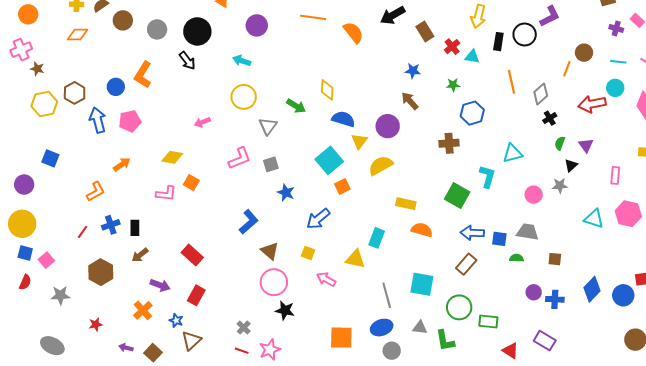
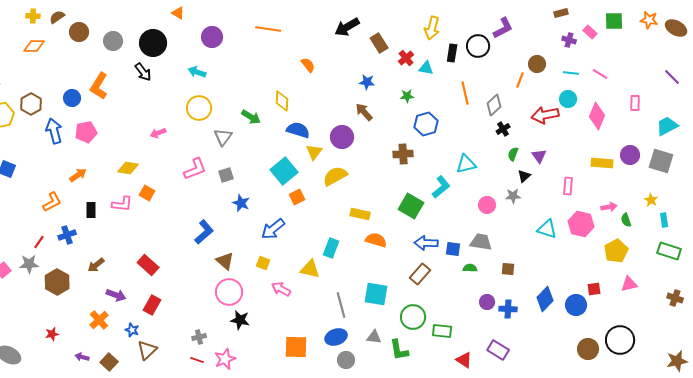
orange semicircle: (353, 32) -> (308, 65), moved, size x0.7
cyan L-shape: (487, 176) -> (441, 187), turned 35
black rectangle: (135, 228) -> (91, 210), moved
gray star: (60, 295) -> (29, 264), moved
gray cross: (244, 328) -> (199, 337), turned 32

